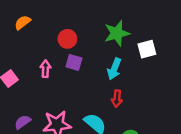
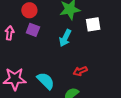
red arrow: (117, 98) -> (80, 71), moved, turned 56

